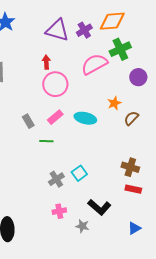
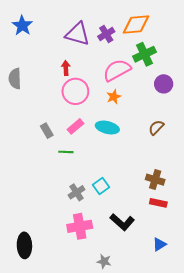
orange star: (114, 103) -> (114, 97), moved
pink cross: (59, 211) -> (80, 226), size x1.6
gray star: (82, 226) -> (104, 261), moved

